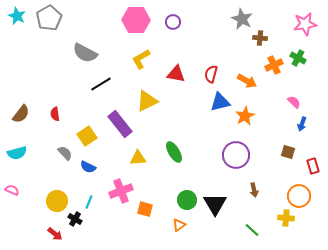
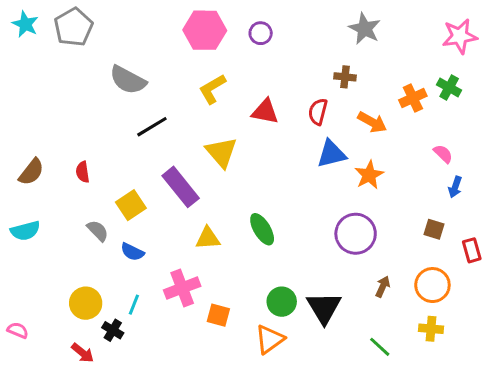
brown cross: (260, 38) -> (345, 77), moved
yellow triangle: (147, 101) -> (221, 152), turned -45
pink semicircle: (12, 190) -> (18, 330), moved
brown arrow: (254, 190) -> (383, 287), turned -144
orange circle: (299, 196) -> (432, 285), moved
orange triangle: (179, 225) -> (270, 339), size x1.5

